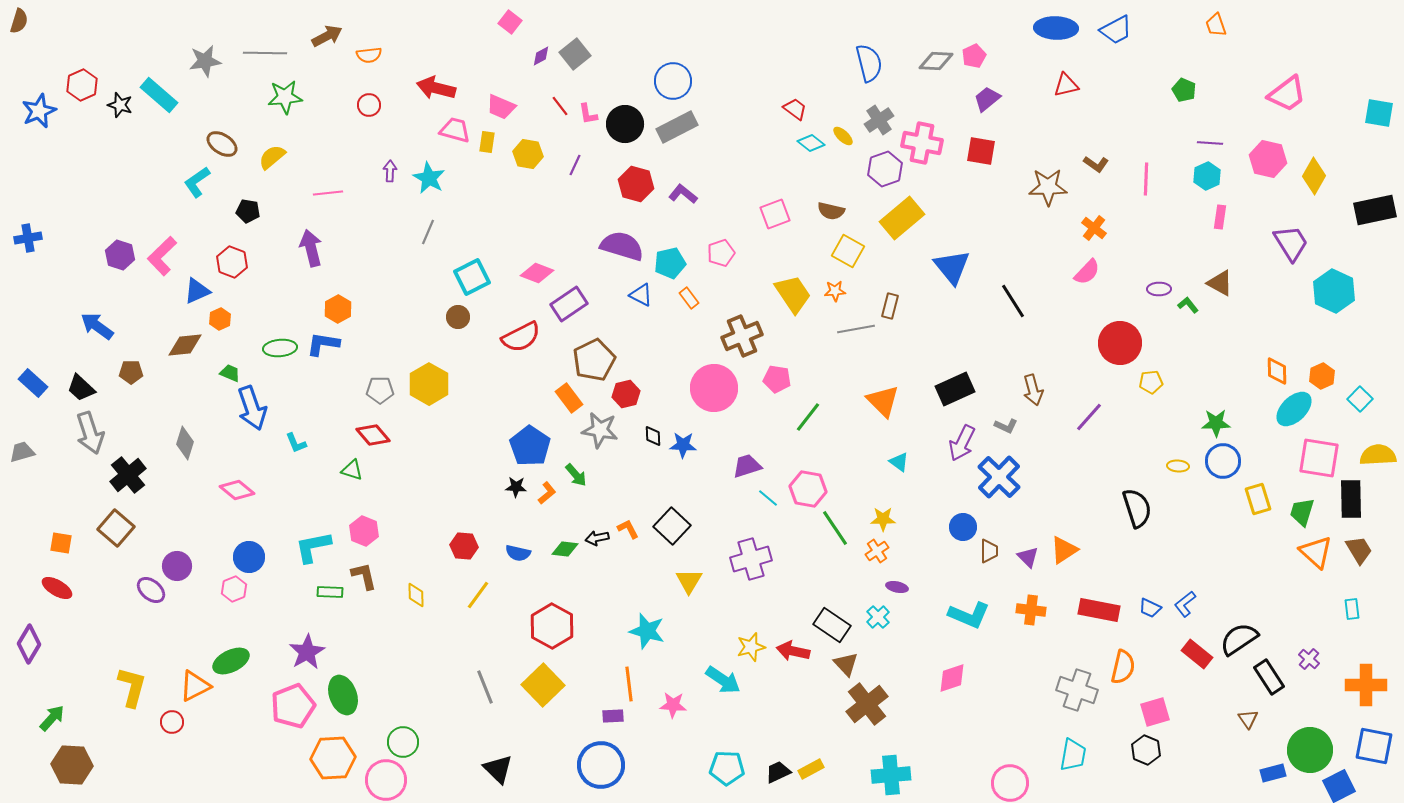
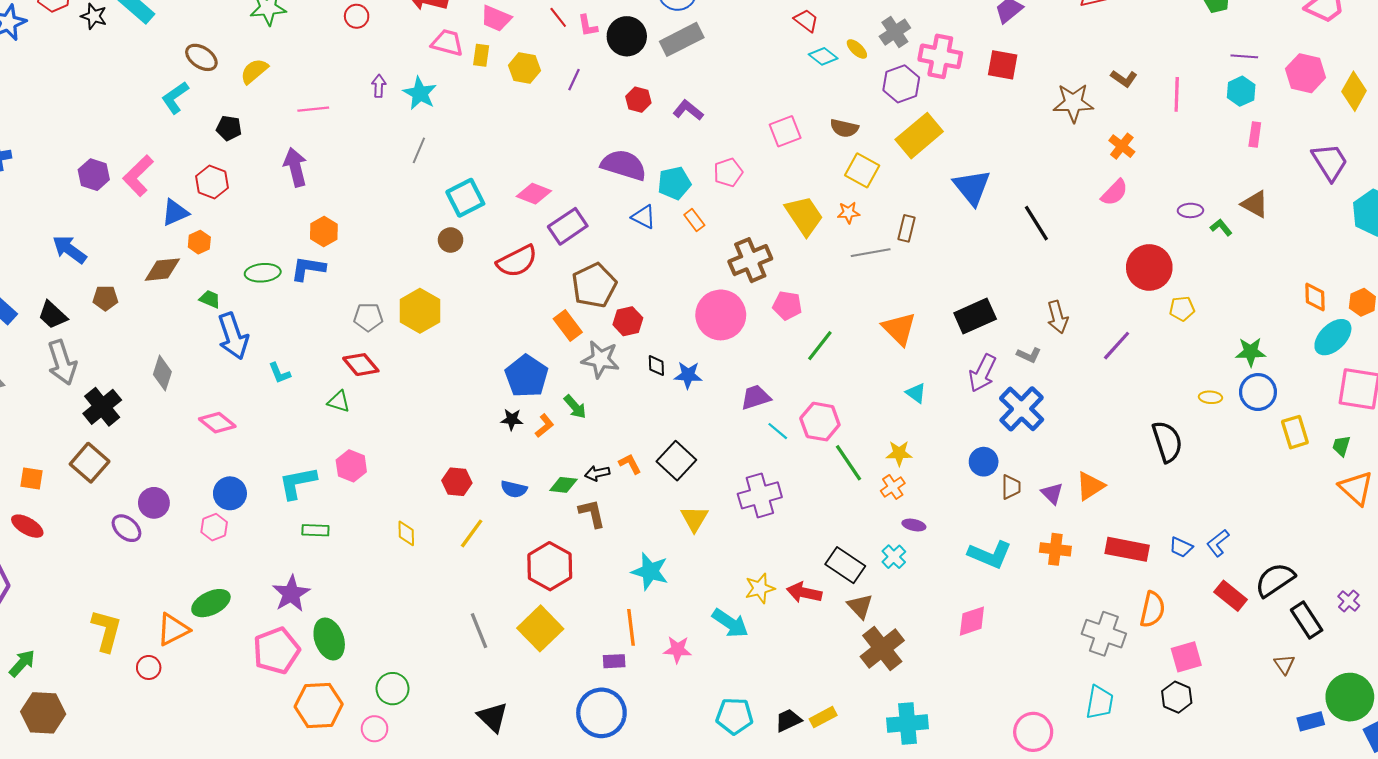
red hexagon: (636, 184) -> (638, 100), size x0.7
green trapezoid: (1302, 512) -> (1341, 446), size x0.7
brown L-shape: (364, 576) -> (592, 513), moved
pink circle: (386, 780) -> (375, 729), size x0.6

